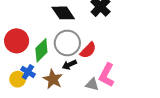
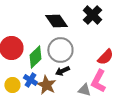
red semicircle: (88, 50) -> (105, 57), moved
blue cross: (28, 72) -> (30, 80), moved

